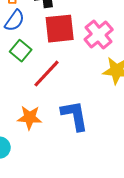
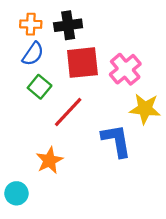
blue L-shape: (75, 116) -> (116, 141), moved
orange star: (30, 118) -> (49, 160), turned -30

